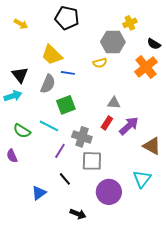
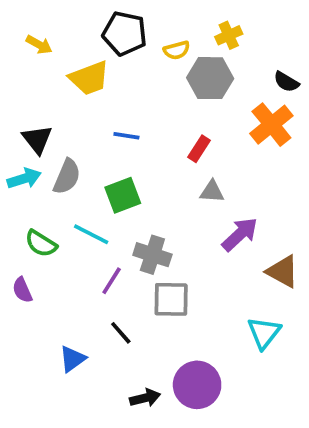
yellow cross: (130, 23) -> (229, 35), moved
yellow trapezoid: (52, 55) -> (89, 78), moved, turned -65
yellow semicircle: (100, 63) -> (177, 50), moved
gray semicircle: (48, 84) -> (67, 177), moved
red rectangle: (107, 123) -> (199, 149), moved
purple circle: (109, 192) -> (197, 385), moved
black arrow: (78, 214) -> (145, 398), turned -35

